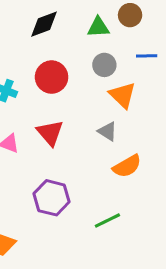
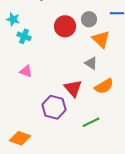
red circle: (52, 77) -> (65, 26), moved
red triangle: (50, 133) -> (73, 88), moved

